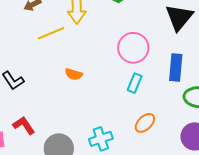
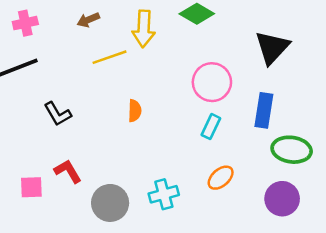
orange semicircle: (74, 74) -> (135, 111), turned -108

